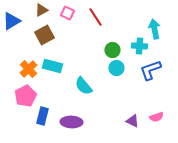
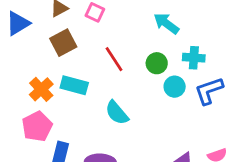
red line: (96, 17) -> (114, 59), moved
cyan arrow: (154, 29) -> (166, 23), moved, turned -42
cyan circle: (116, 68) -> (175, 87), moved

